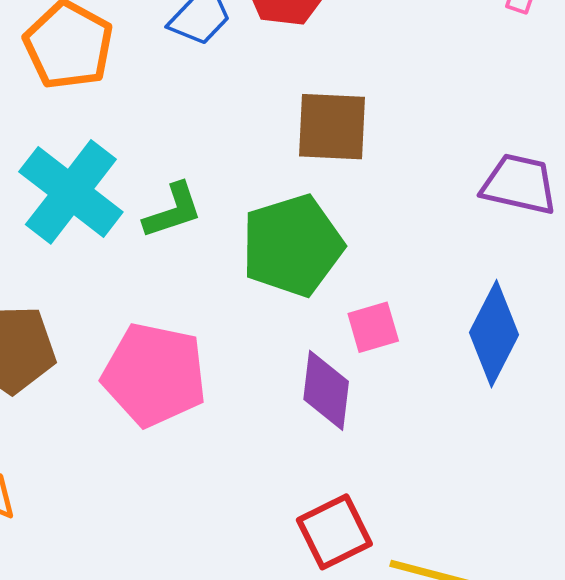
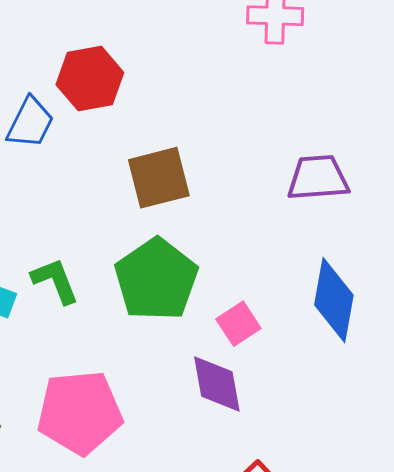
green L-shape: (173, 211) -> (55, 281), turned -76

